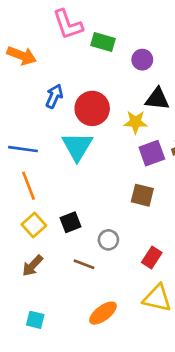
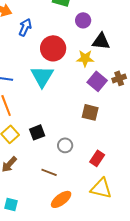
purple circle: (142, 60) -> (83, 20), moved
blue arrow: (54, 96) -> (25, 27), moved
purple square: (152, 153) -> (97, 81), turned -30
brown line: (84, 264) -> (49, 172), moved

